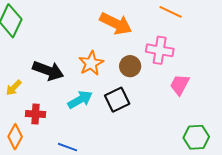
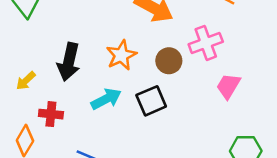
pink cross: (160, 50) -> (206, 43), turned -32
black arrow: (48, 71) -> (69, 62), turned 80

